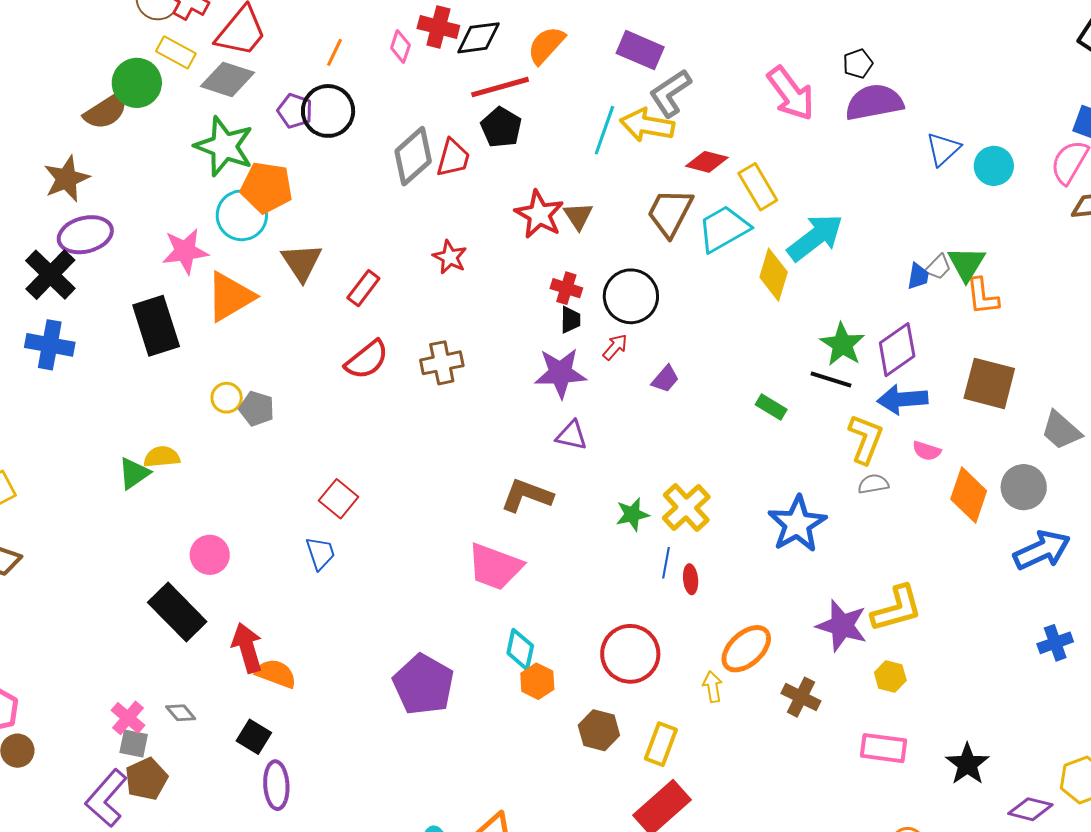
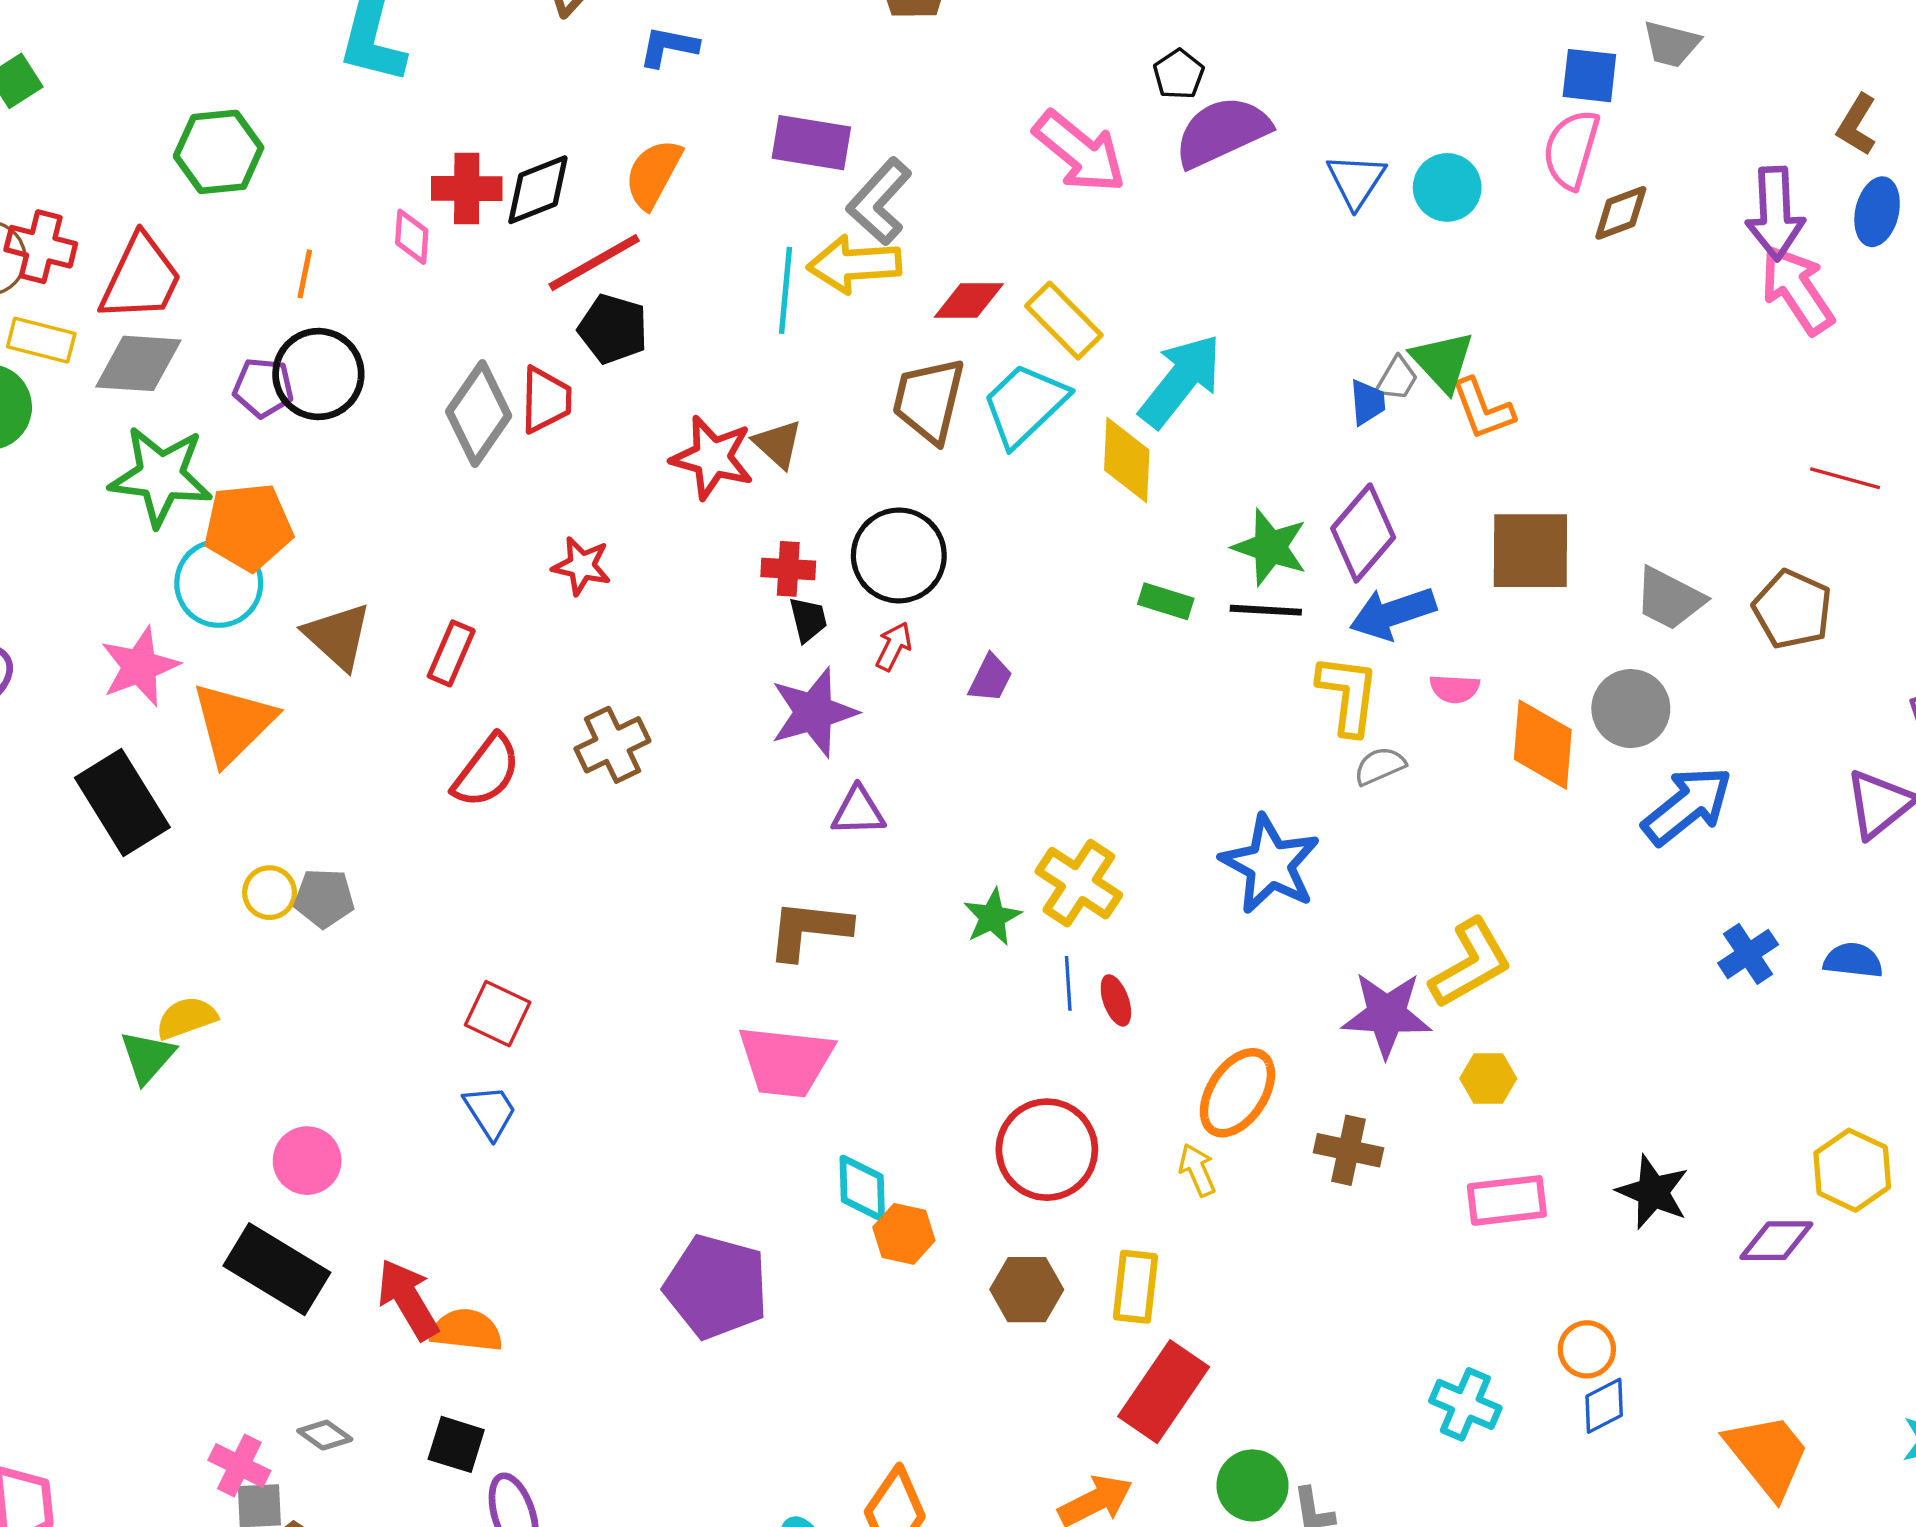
green rectangle: (771, 407) -> (1166, 601), moved

